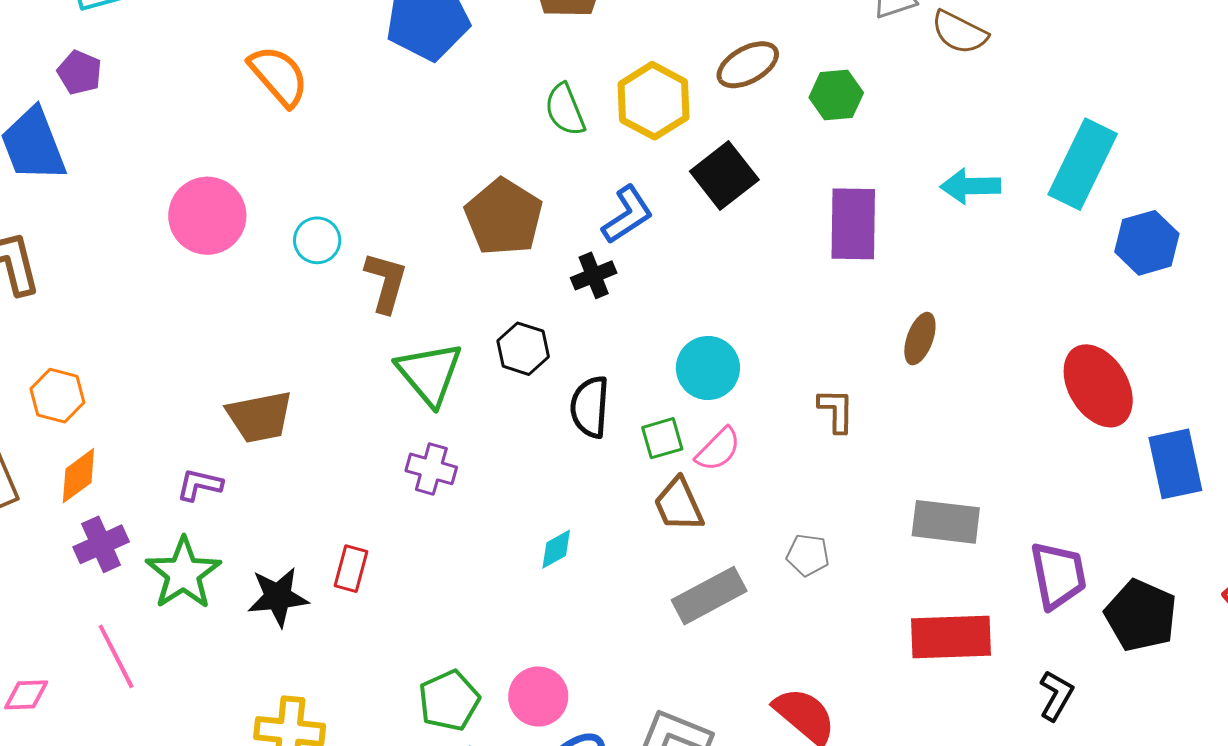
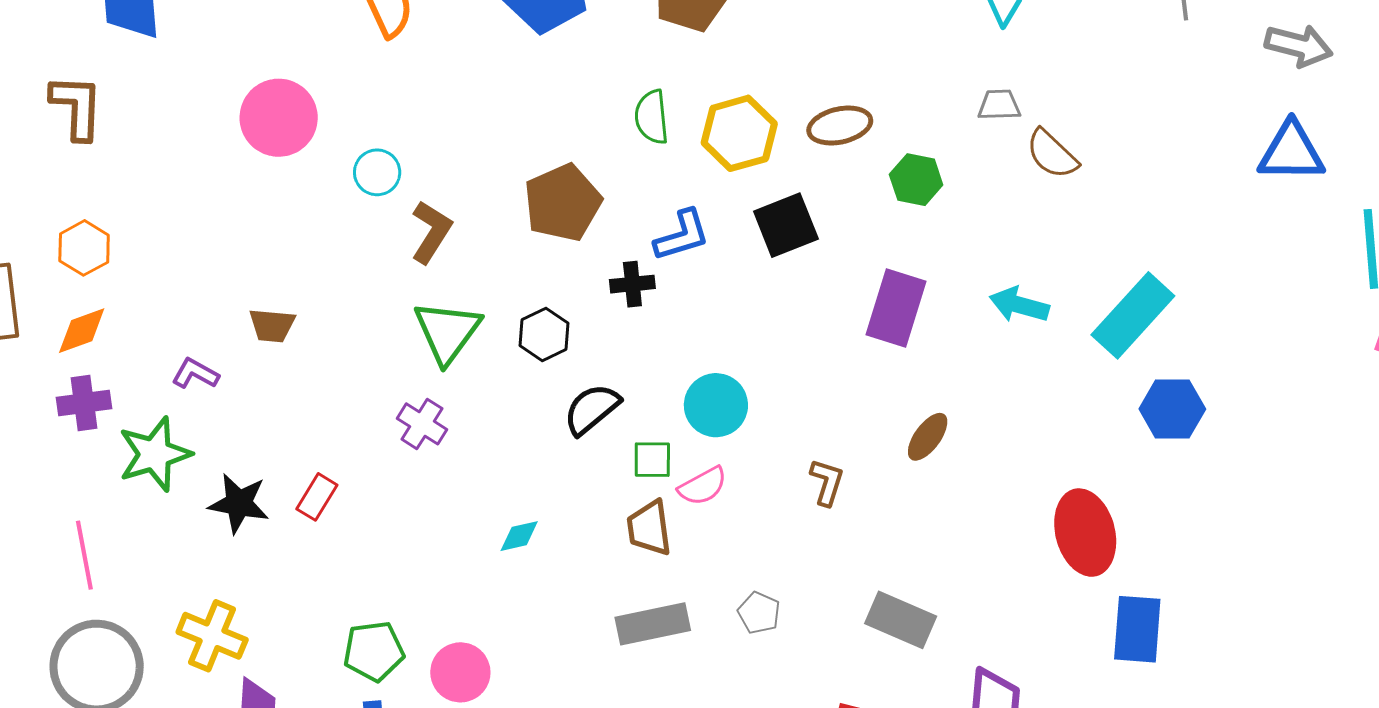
black semicircle: (590, 407) -> (592, 409), turned 30
brown trapezoid: (260, 417) -> (272, 325), size x0.7
pink line: (116, 656) -> (84, 555), moved

